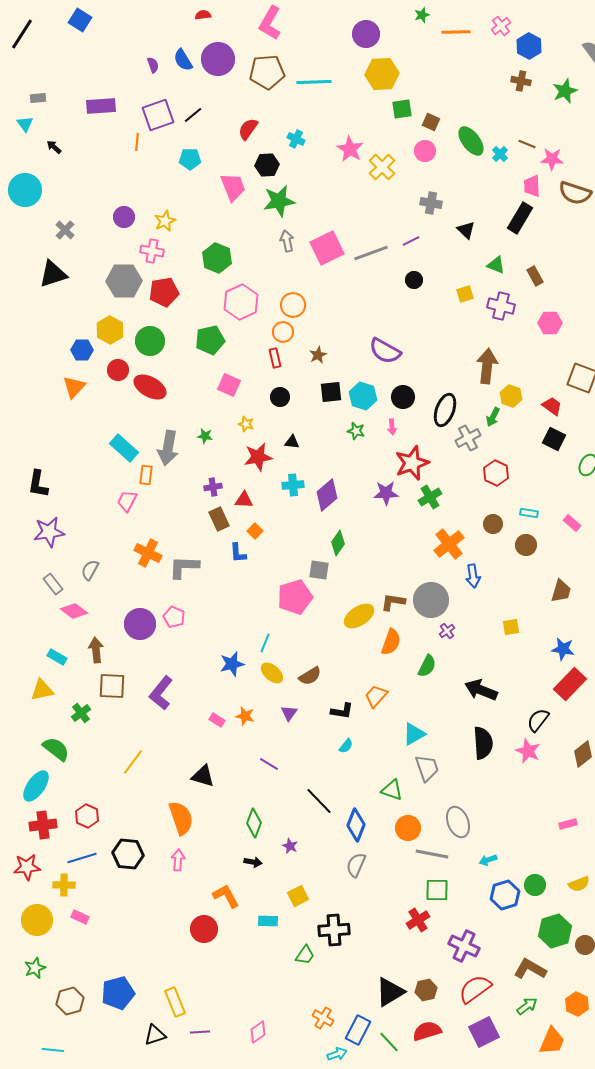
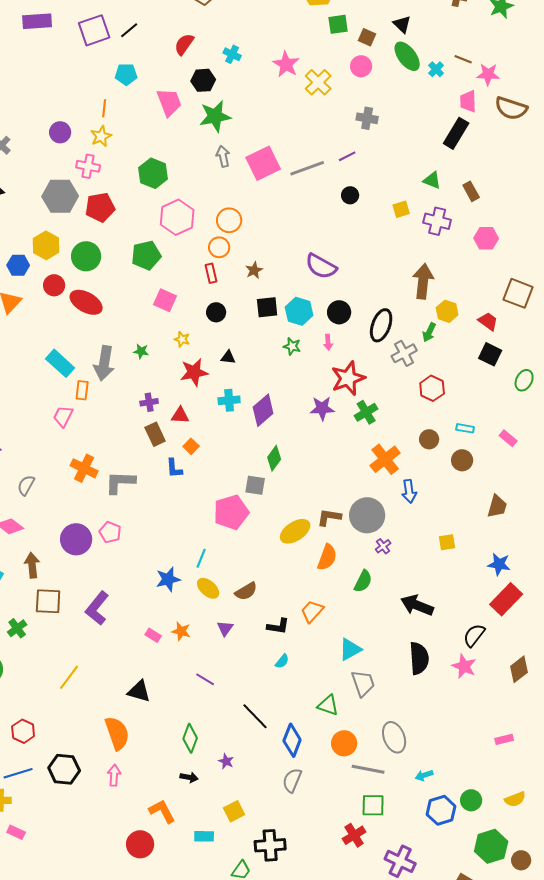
orange line: (137, 142) -> (104, 108), moved
black triangle: (466, 230) -> (402, 24), moved

